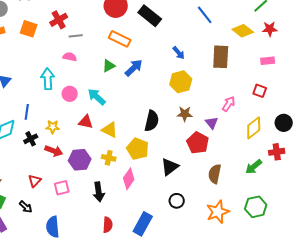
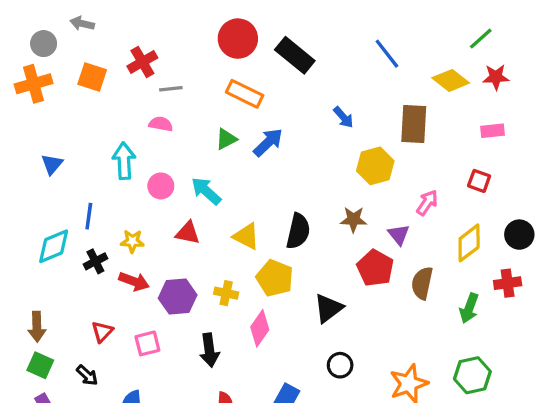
yellow hexagon: (181, 82) -> (375, 166), moved
yellow triangle: (110, 130) -> (246, 236), moved
green arrow: (254, 167) -> (469, 308), turned -30
brown semicircle: (215, 174) -> (422, 283), moved

